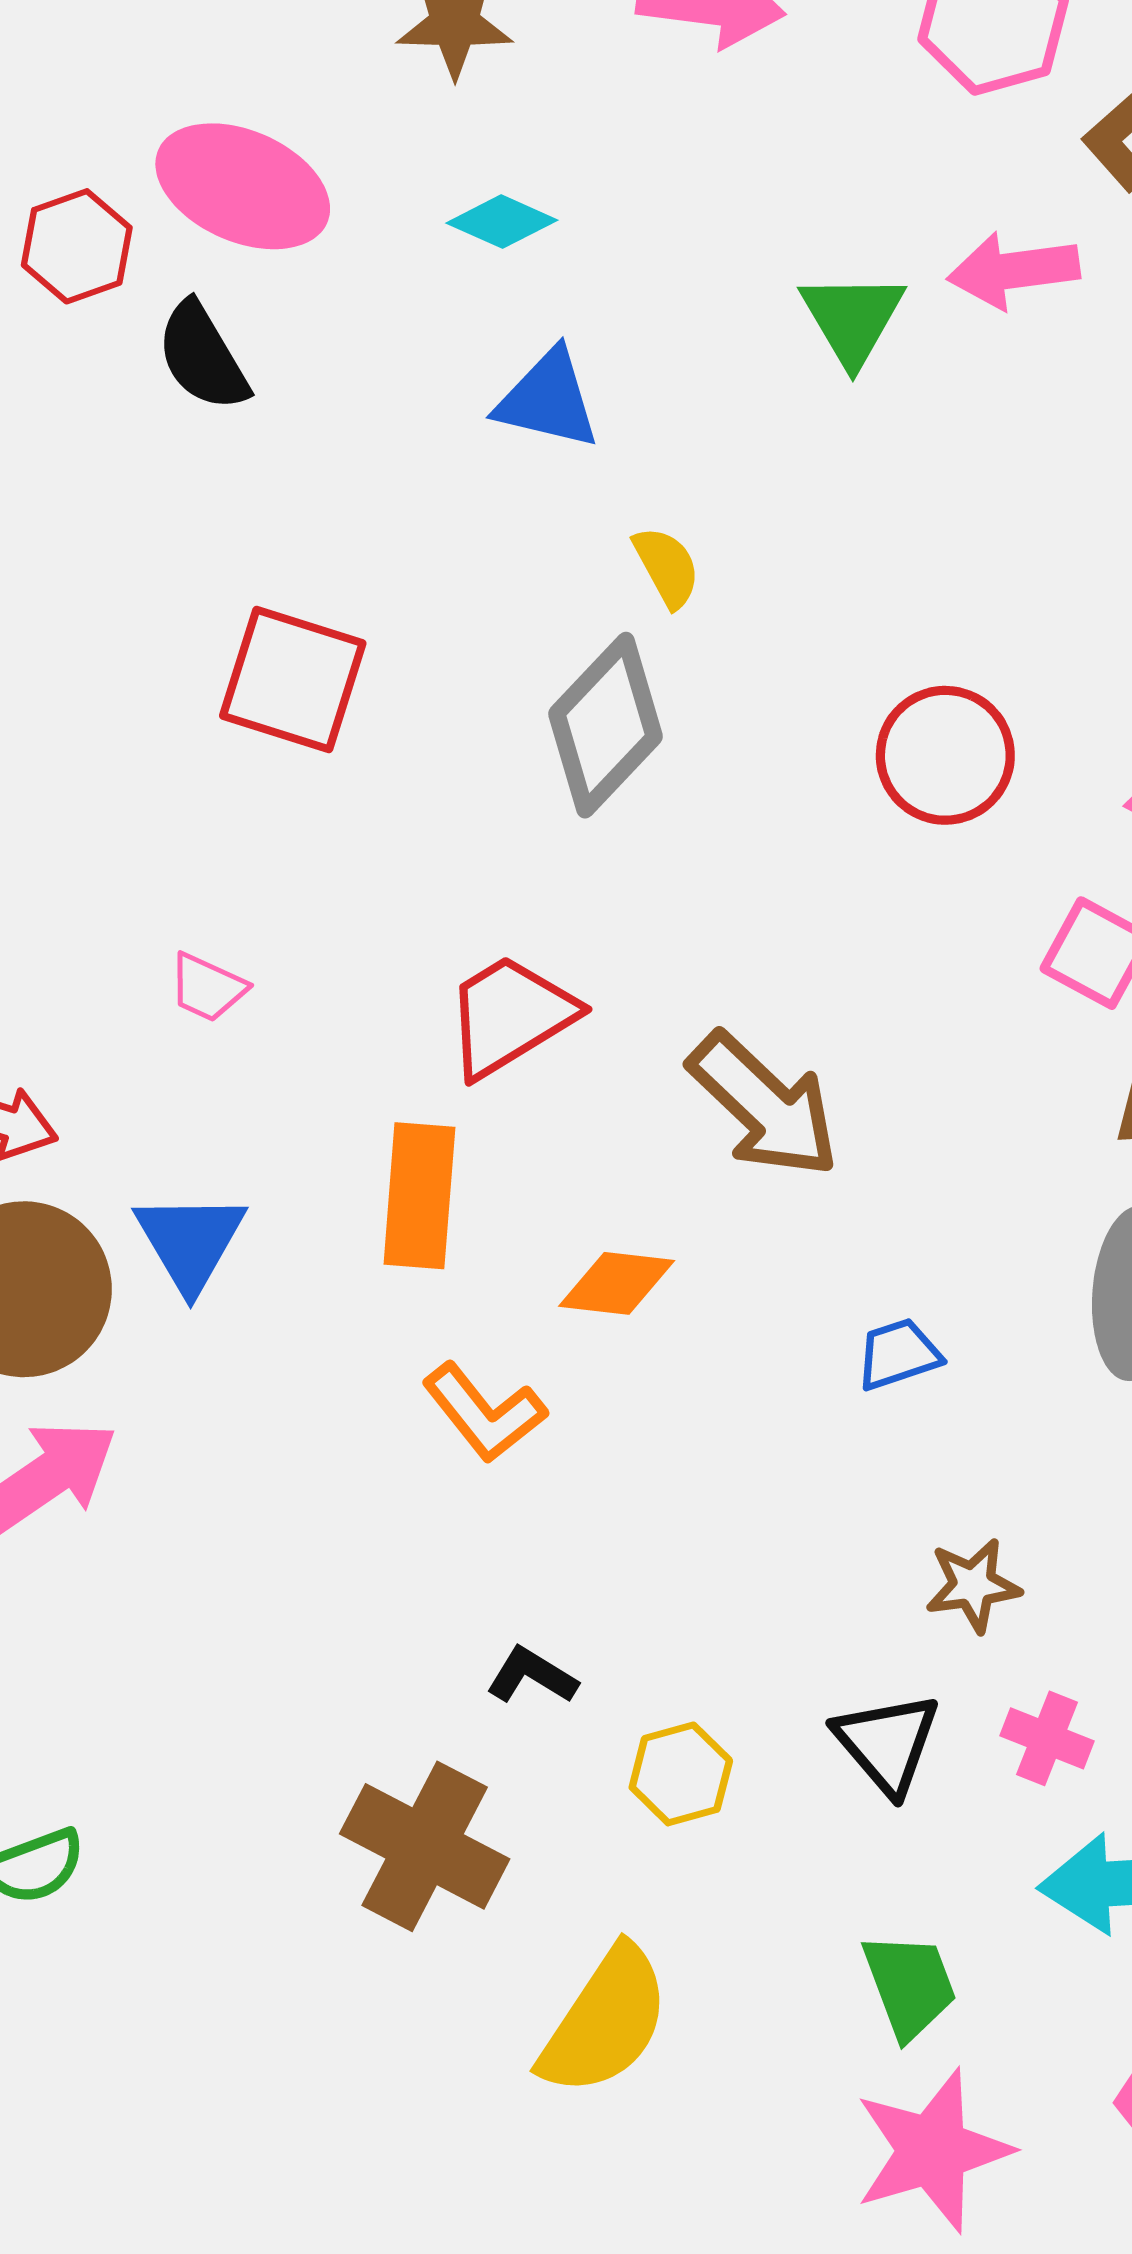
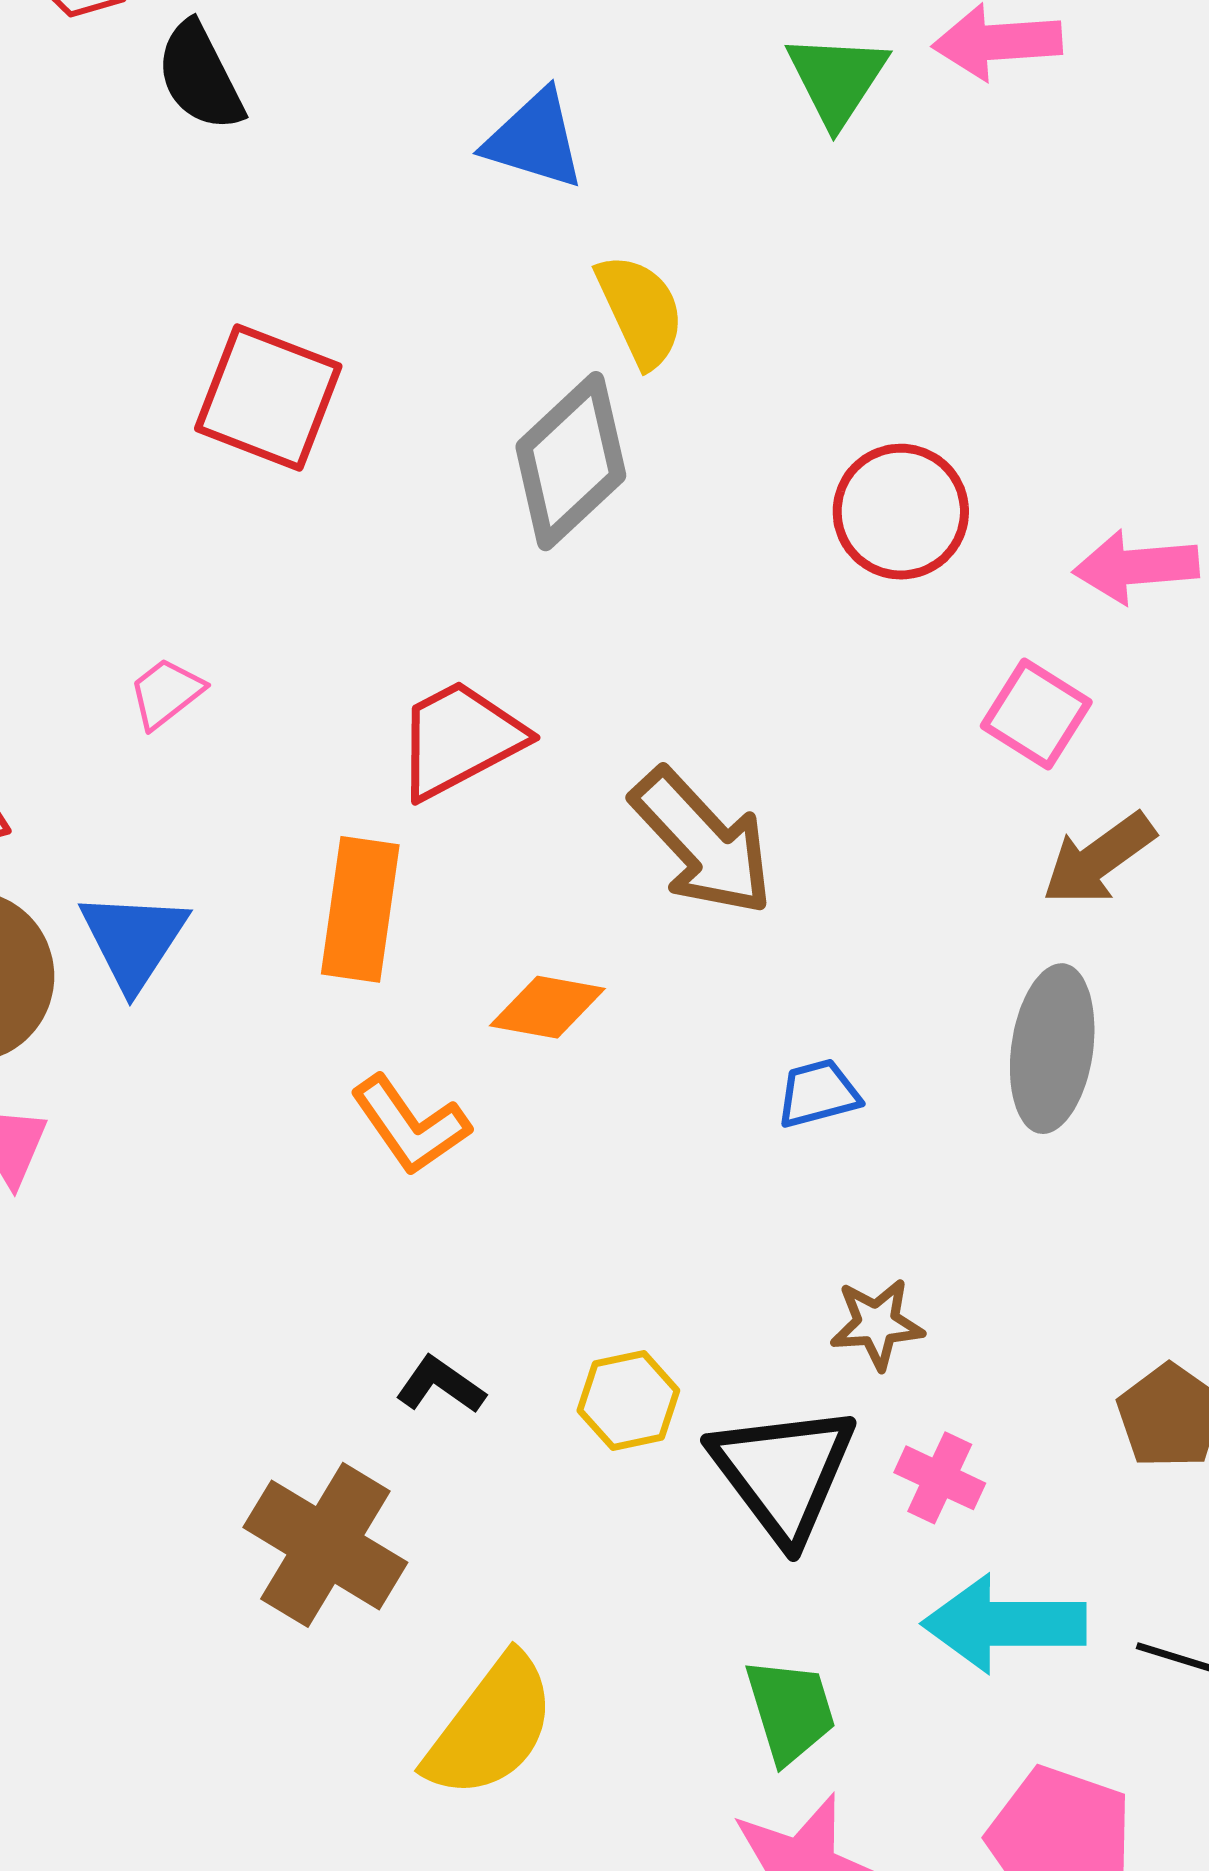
yellow semicircle: (667, 567) -> (640, 310), size x1.4
pink trapezoid: (207, 987) -> (166, 693), turned 114
black triangle: (887, 1743) -> (783, 1473), size x1.4
yellow hexagon: (681, 1774) -> (628, 1400), moved

